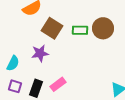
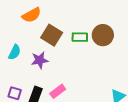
cyan semicircle: (13, 63) -> (15, 52), moved

